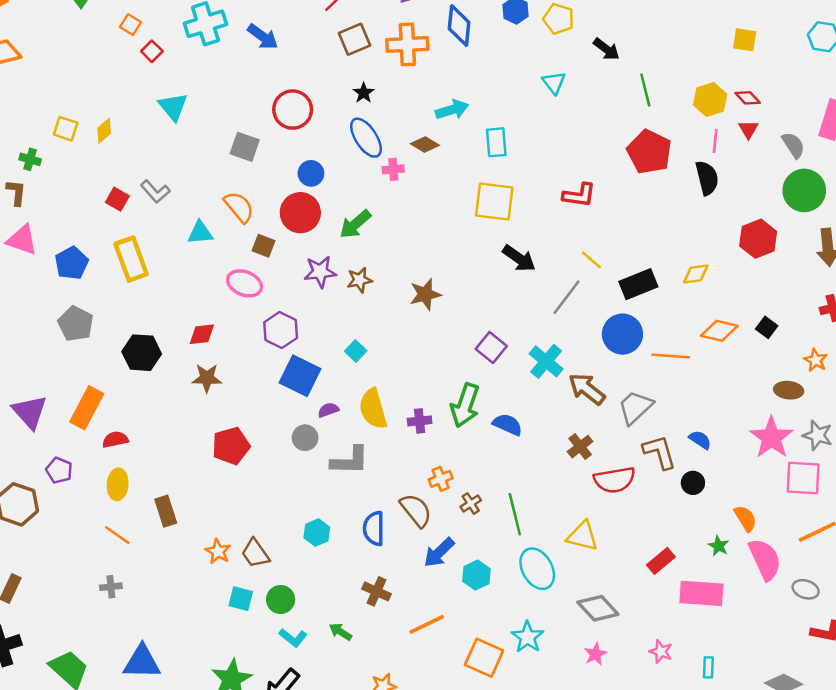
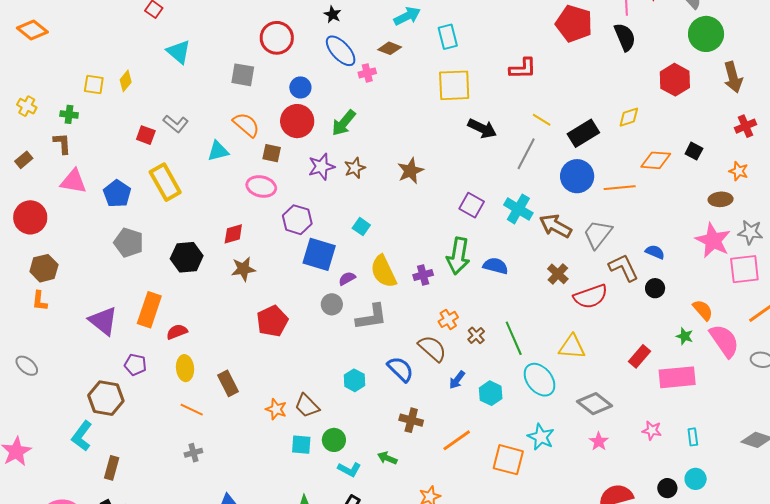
blue semicircle: (374, 528) -> (400, 369), turned 144
blue arrow: (439, 553) -> (457, 380), size x0.7

